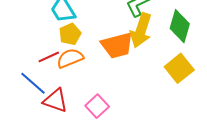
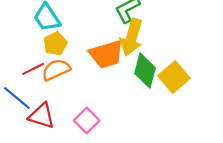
green diamond: (180, 26) -> (145, 71), moved

